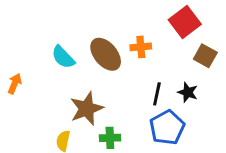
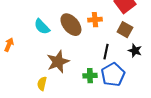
brown square: (205, 56) -> (125, 30), moved
black star: (188, 92) -> (135, 51), moved
green cross: (110, 138) -> (90, 76), moved

